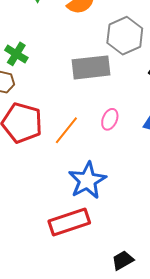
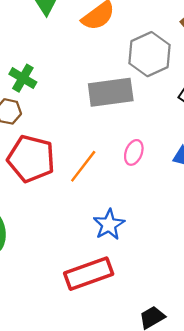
blue star: (87, 180) -> (109, 225), size x0.7

